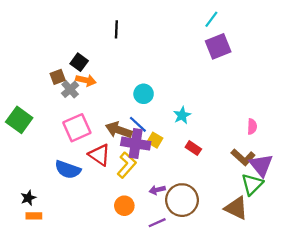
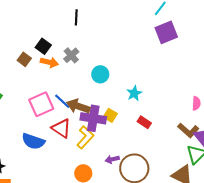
brown square: (58, 77) -> (24, 59), turned -32
gray cross: (70, 89) -> (71, 55), moved
blue line: (138, 124) -> (62, 101), moved

